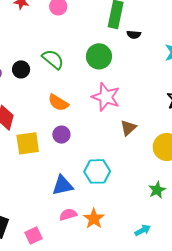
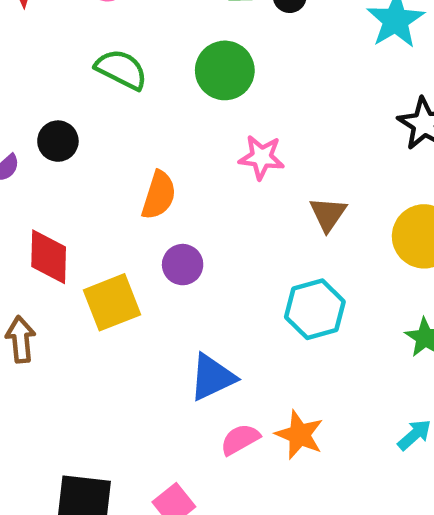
green semicircle: (53, 59) -> (121, 69), moved
pink star: (106, 97) -> (261, 157), size x0.7
orange semicircle: (58, 103) -> (159, 195), turned -90
cyan hexagon: (97, 171) -> (315, 309), moved

